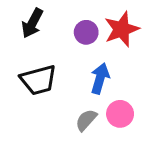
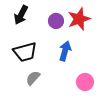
pink circle: (120, 114) -> (85, 82), moved
gray semicircle: (86, 120) -> (33, 78), moved

